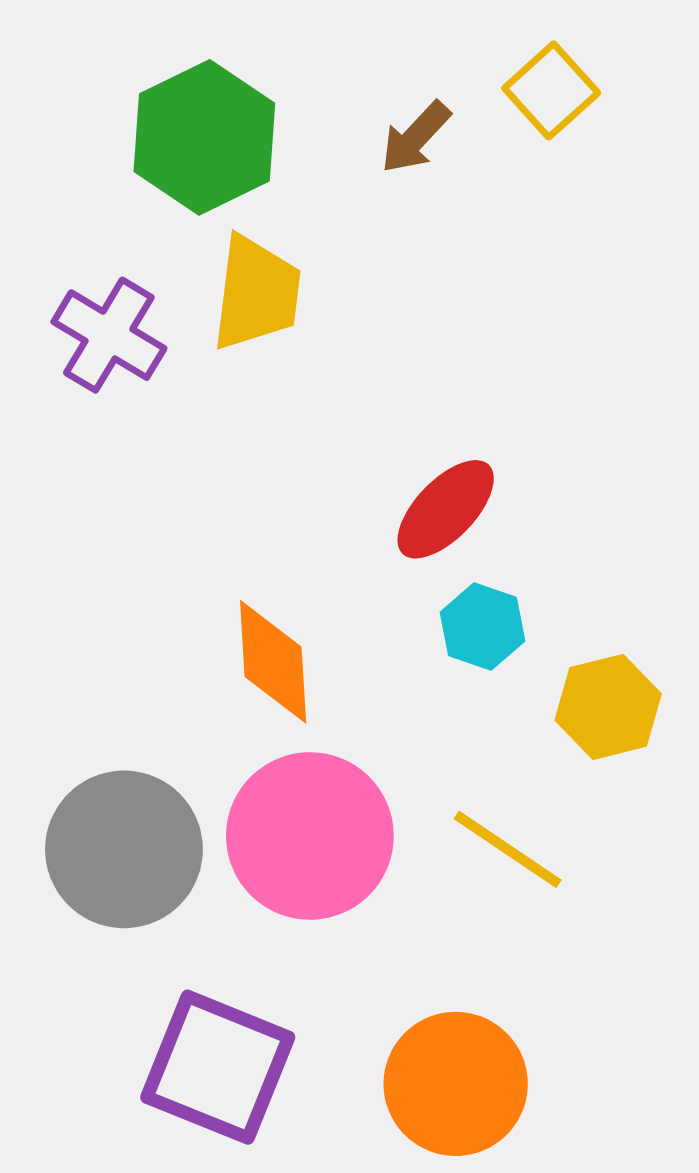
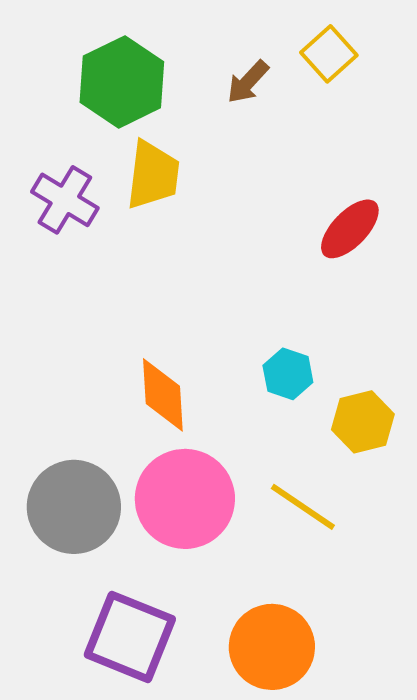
red ellipse: (446, 509) -> (350, 229), moved

